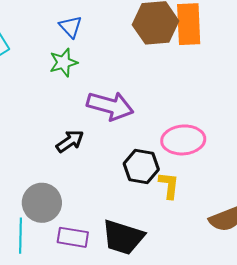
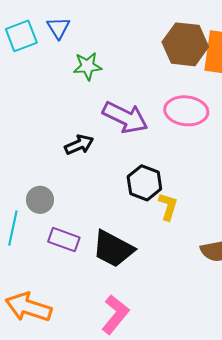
blue triangle: (71, 27) -> (58, 28), moved
pink ellipse: (183, 140) -> (186, 111), moved
gray circle: (42, 203) -> (40, 200), size x0.7

